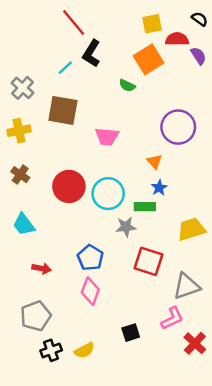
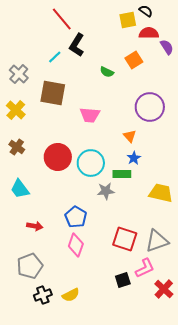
black semicircle: (200, 19) -> (146, 11), moved
orange square: (149, 59) -> (134, 60), moved, size x0.7
yellow cross: (19, 131) -> (16, 110), turned -36
yellow trapezoid: (191, 229) -> (161, 193), turned 30
red square: (149, 261) -> (125, 239), moved
black square: (131, 333) -> (123, 280), moved

